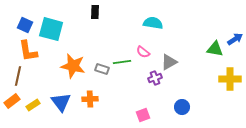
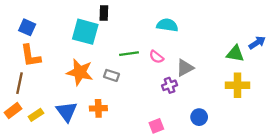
cyan square: (51, 29) -> (85, 32), moved
green line: (122, 62) -> (129, 54), moved
yellow cross: (230, 79) -> (237, 85), moved

